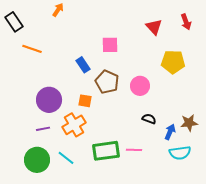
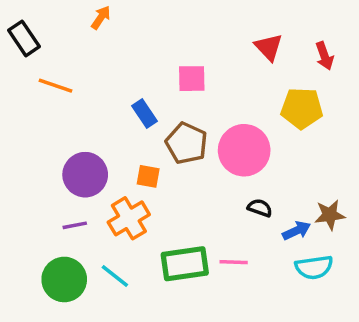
red arrow: (186, 22) -> (324, 56), moved
pink circle: (140, 86) -> (244, 150), size x1.5
blue arrow: (170, 132) -> (297, 231), turned 42

